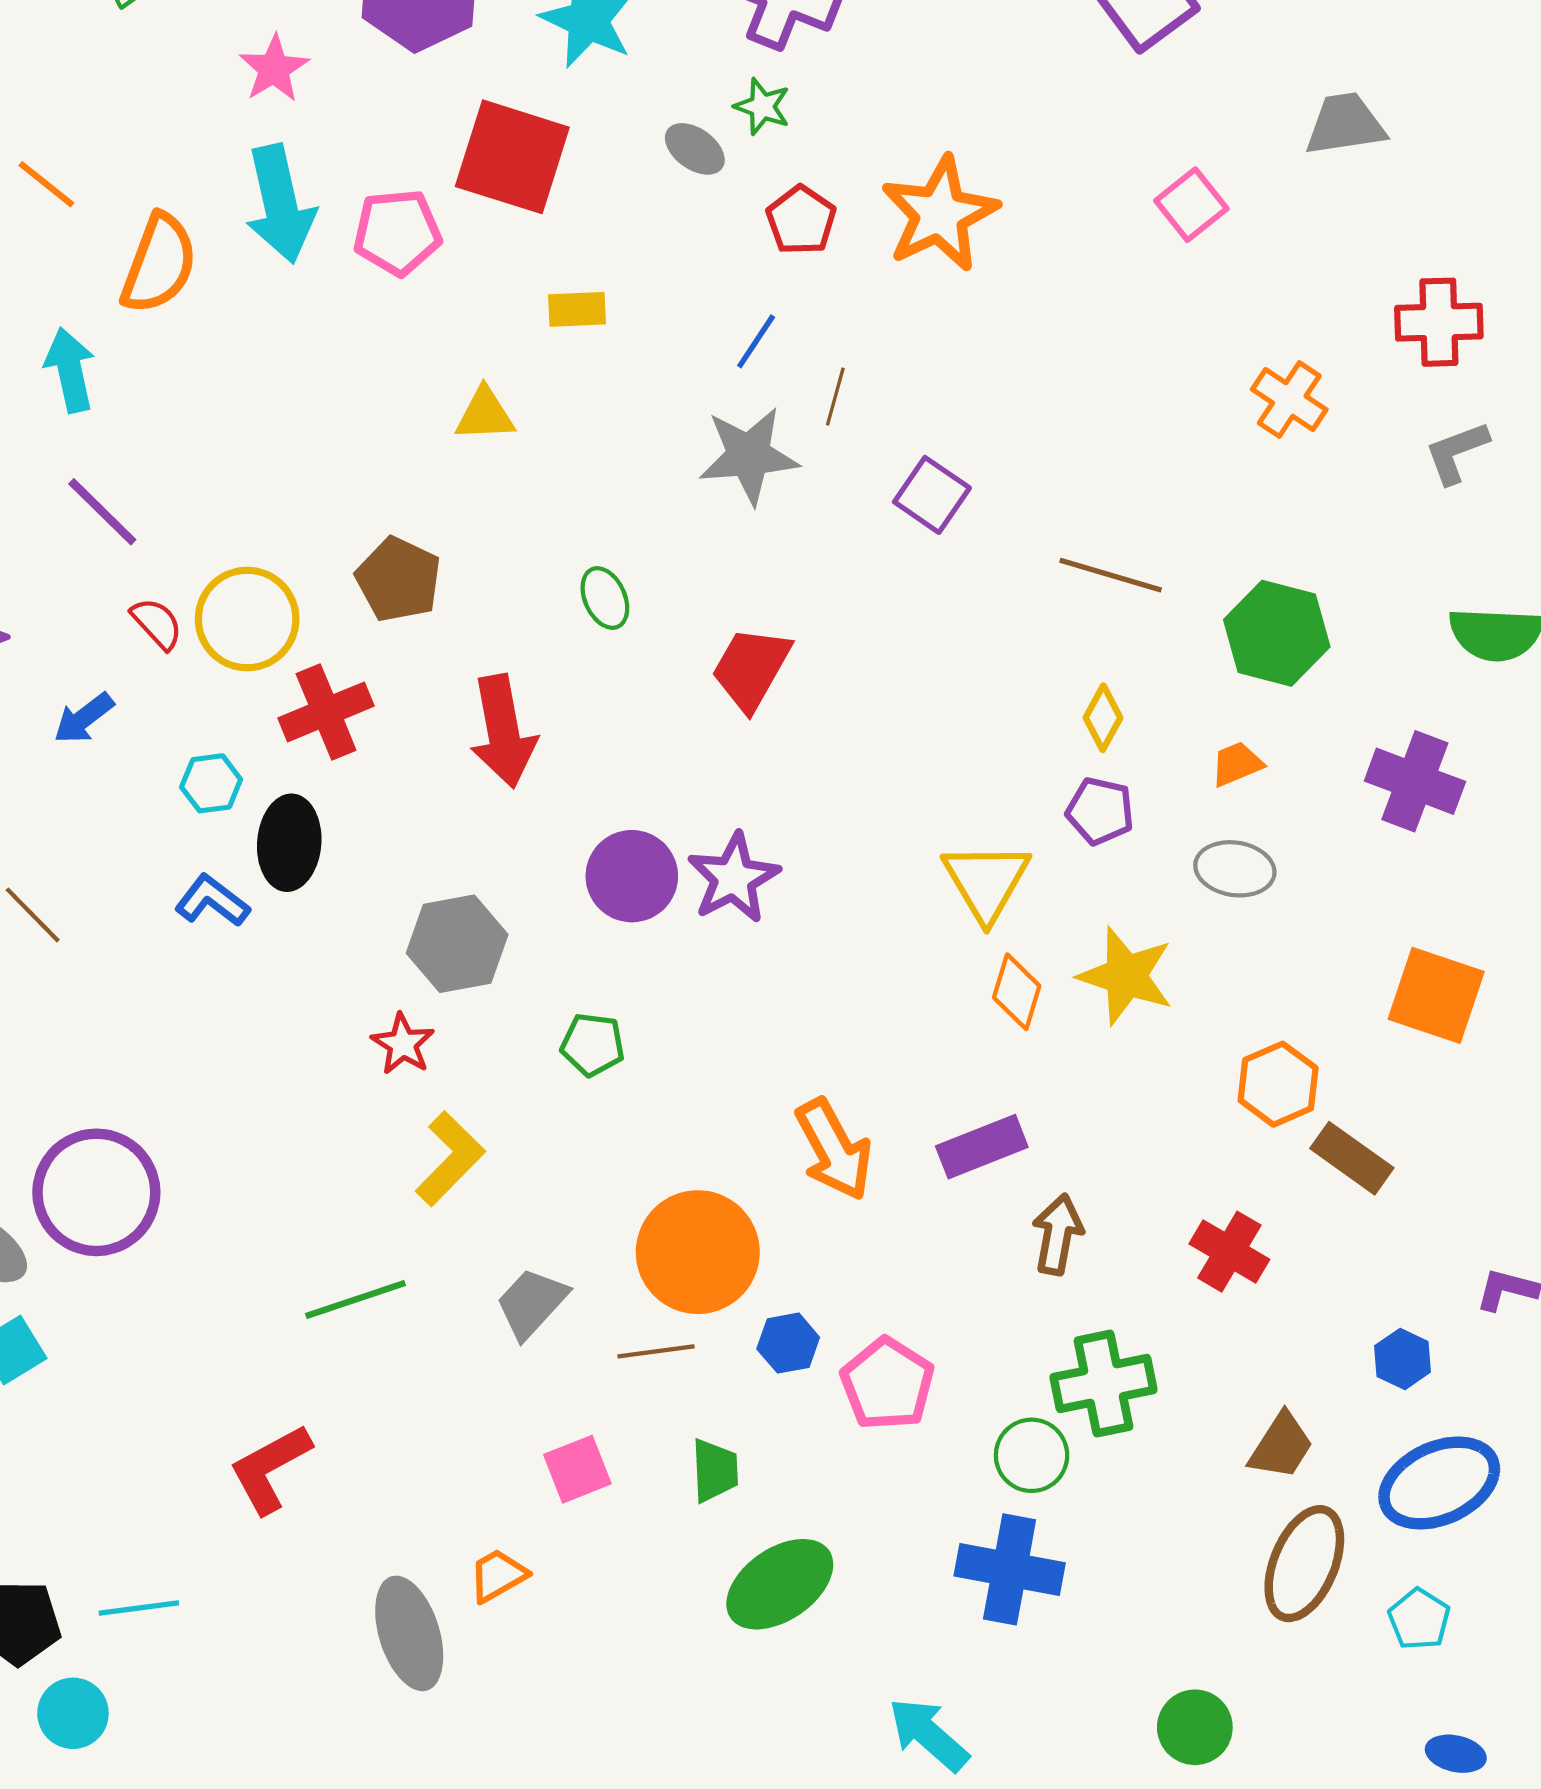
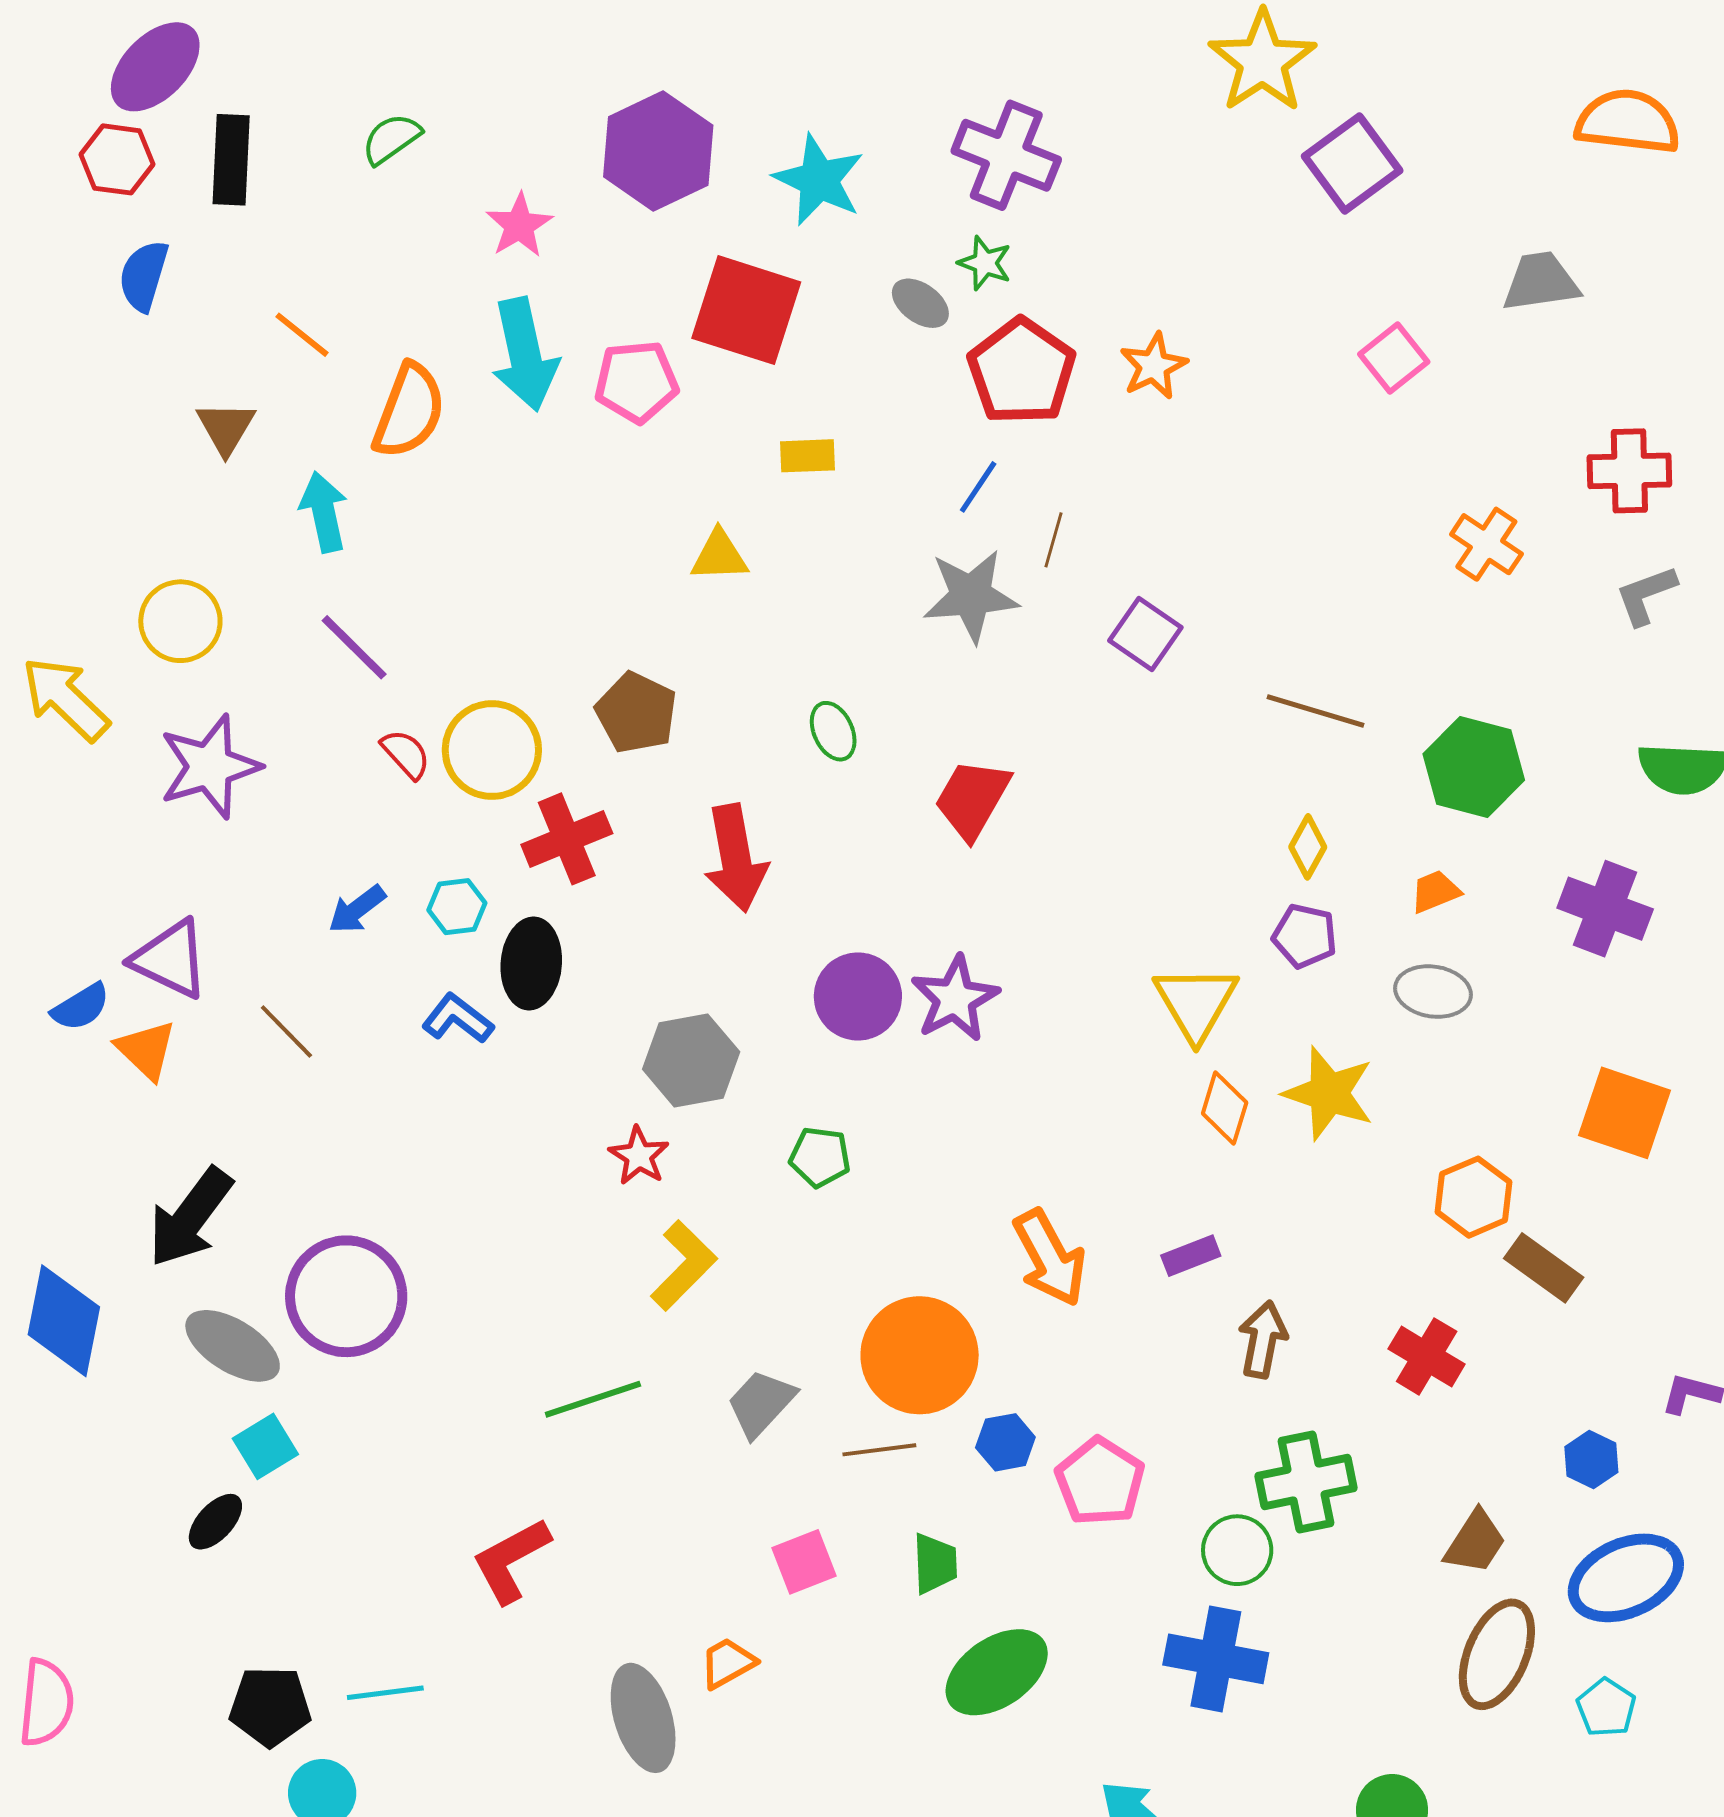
orange star: (940, 214) -> (1154, 366), size x0.6
red pentagon: (801, 220) -> (1022, 371), size x1.6
blue arrow: (84, 718) -> (357, 909), moved
purple rectangle: (982, 1147) -> (1191, 1256), size x0.7

